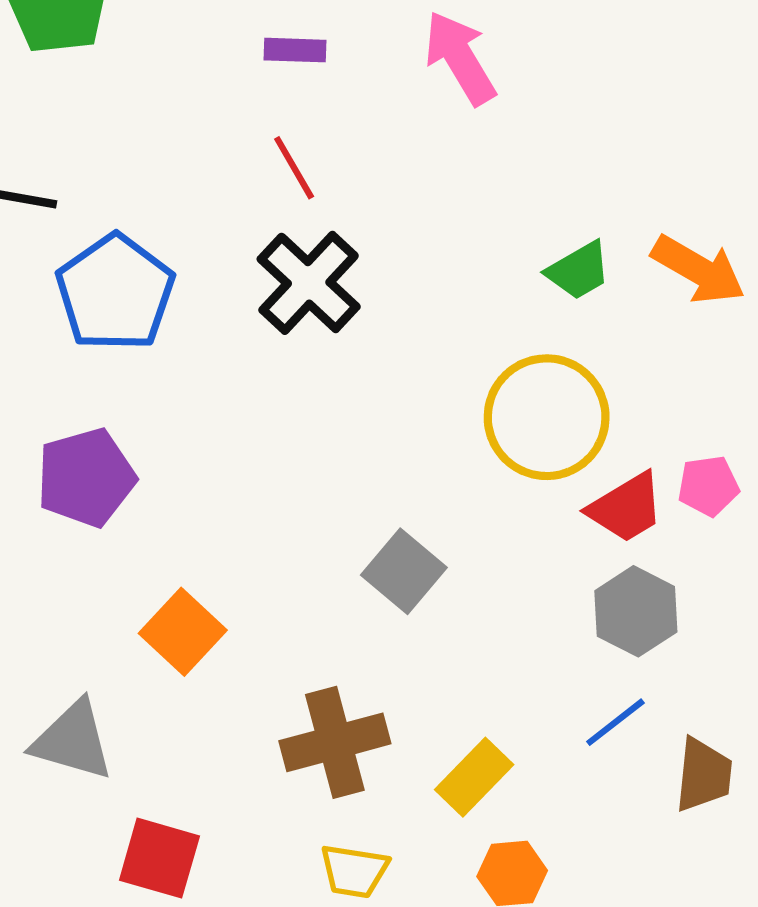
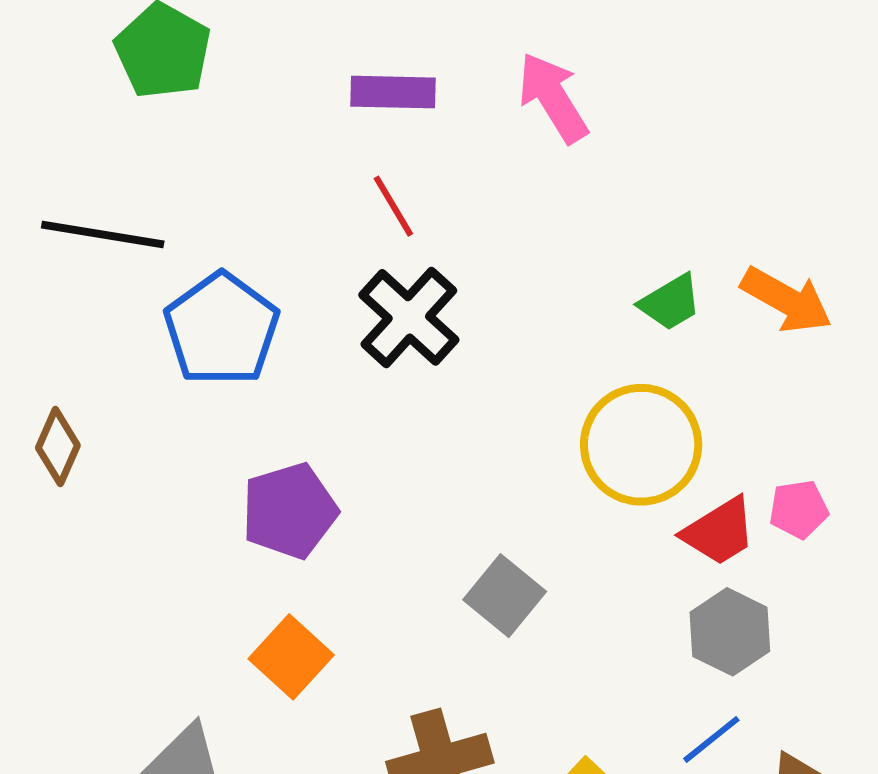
purple rectangle: (295, 50) -> (393, 92), size x1.4
purple pentagon: (86, 478) -> (289, 511), moved

